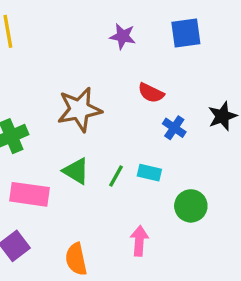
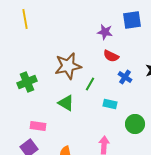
purple star: (123, 36) -> (105, 32), moved
green line: (116, 176) -> (90, 84), moved
pink rectangle: (30, 194) -> (38, 126), moved, size x0.7

